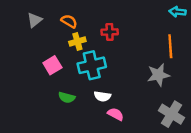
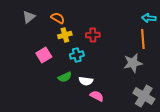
cyan arrow: (177, 12) -> (149, 18), moved
red cross: (110, 32) -> (93, 35), moved
cyan cross: (92, 65) -> (77, 55), size x0.6
green semicircle: (67, 97) -> (65, 77), moved, turned -40

